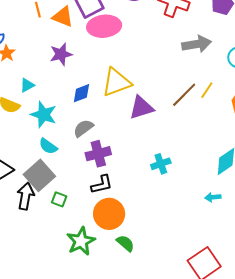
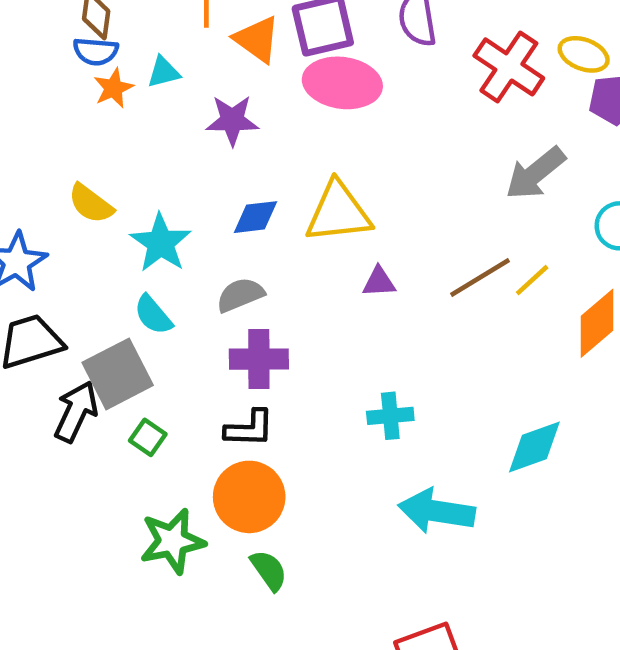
gray arrow: (197, 44) -> (535, 173), turned 136
cyan triangle: (27, 85) -> (164, 72), moved
purple triangle: (141, 108) -> (379, 282), size x0.6
cyan arrow: (213, 197) -> (437, 511), moved, size x2.0

